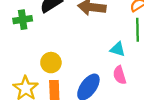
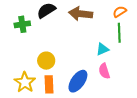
cyan triangle: (118, 49) -> (102, 49), turned -40

